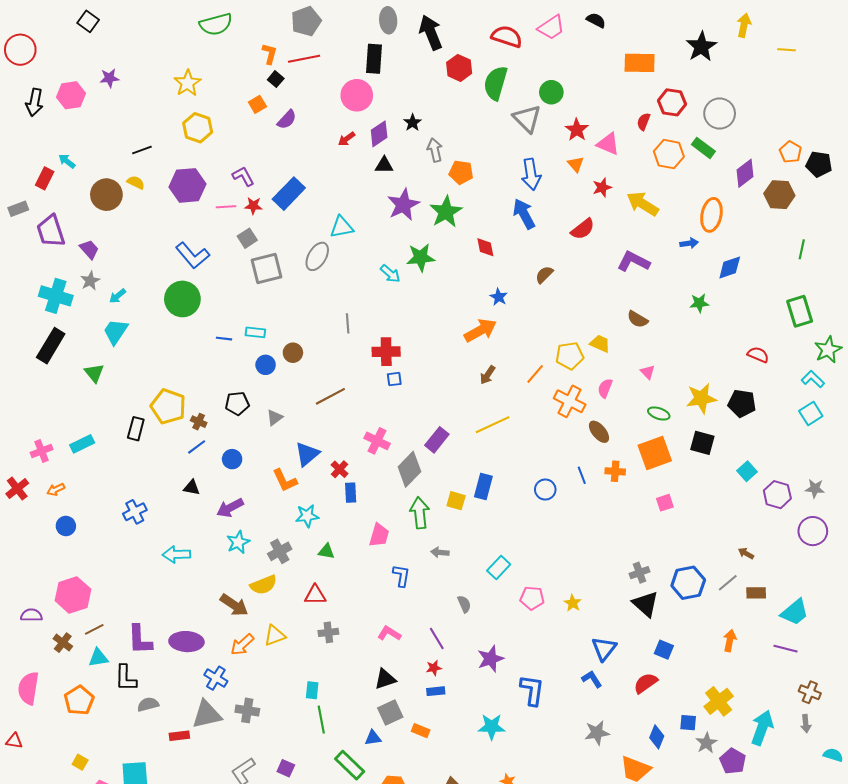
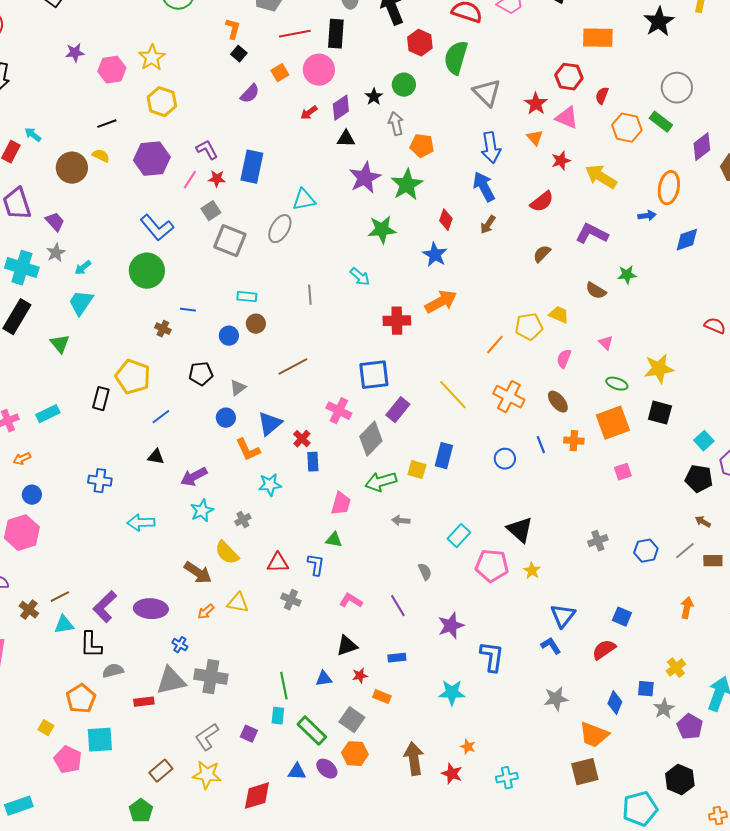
red line: (304, 59) -> (295, 34), moved
green circle: (551, 92) -> (404, 85), moved
pink hexagon: (71, 95) -> (112, 70), moved
red hexagon: (672, 102) -> (569, 77), moved
orange square: (257, 104) -> (280, 73), moved
blue rectangle: (289, 194) -> (252, 167), turned -32
pink line: (226, 207) -> (190, 180), turned -54
red diamond: (485, 247) -> (446, 220), turned 30
gray square: (267, 269) -> (230, 241), turned 36
cyan arrow: (390, 274) -> (360, 277), moved
brown semicircle: (544, 275) -> (542, 254), moved
blue star: (499, 297) -> (435, 255), moved, size x1.4
green star: (699, 303) -> (627, 275), moved
cyan rectangle: (255, 332) -> (247, 297), moved
red cross: (386, 352) -> (397, 321), moved
brown arrow: (487, 375) -> (488, 225), moved
blue square: (394, 379) -> (374, 375), moved, size x2.0
orange cross: (570, 401) -> (509, 397), moved
black pentagon: (742, 403) -> (699, 479), moved
brown cross: (199, 422) -> (163, 329), moved
yellow line: (493, 425) -> (453, 395), turned 72
blue circle: (232, 459) -> (226, 418), moved
blue cross: (135, 512) -> (100, 481), turned 35
green arrow: (420, 513) -> (381, 482), turned -100
gray cross: (280, 551) -> (243, 520), size x0.7
green triangle: (326, 551) -> (334, 540), moved
blue L-shape: (401, 576) -> (316, 565), moved
blue hexagon: (688, 583) -> (646, 551), size x0.7
yellow semicircle: (264, 585) -> (227, 553), turned 68
pink hexagon: (73, 595) -> (22, 533), moved
pink pentagon: (532, 598) -> (492, 566), size x1.4
black triangle: (646, 604) -> (520, 530), moved
gray cross: (328, 632) -> (291, 600), turned 30
yellow triangle: (275, 635) -> (238, 603), turned 30
purple L-shape: (140, 640) -> (105, 607), turned 48
orange arrow: (242, 645) -> (206, 612), size x0.7
red star: (434, 668) -> (360, 676), moved
blue cross: (216, 678) -> (180, 645), size x0.7
cyan rectangle: (312, 690) -> (278, 716), moved
orange pentagon: (79, 700) -> (81, 699), moved
yellow cross: (719, 701) -> (676, 668), size x0.7
gray cross: (247, 710) -> (211, 677), size x1.4
gray square: (390, 712) -> (352, 720), moved, turned -30
blue triangle: (373, 738) -> (324, 679), moved

